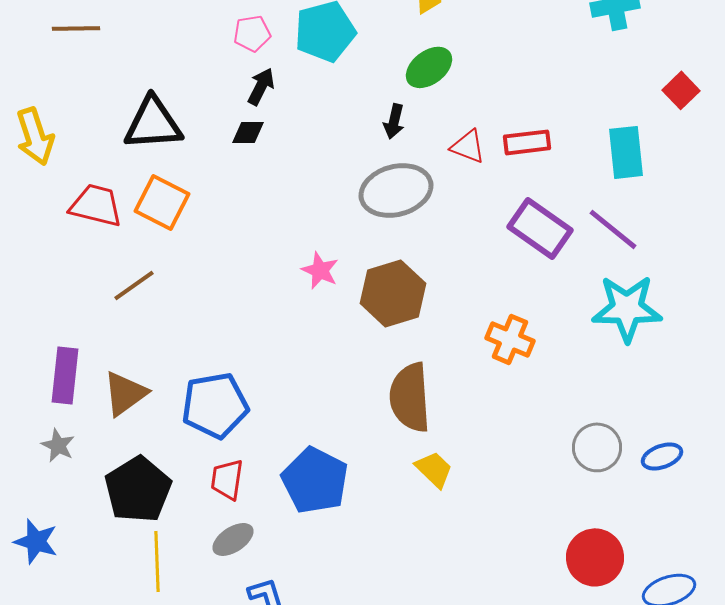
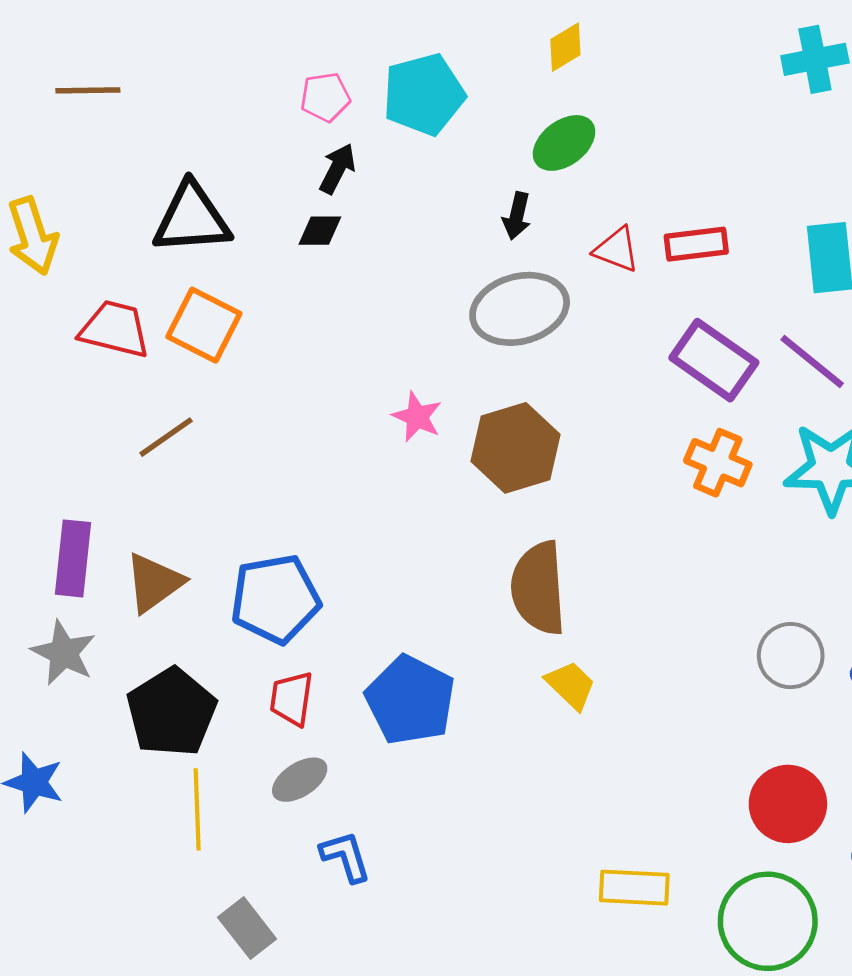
orange cross: (510, 339) -> (718, 463), moved
gray star: (58, 445) -> (64, 653), size x1.4

